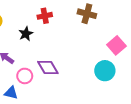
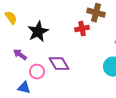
red cross: (45, 16) -> (82, 29), moved
black star: (26, 34) -> (38, 32), size x1.5

